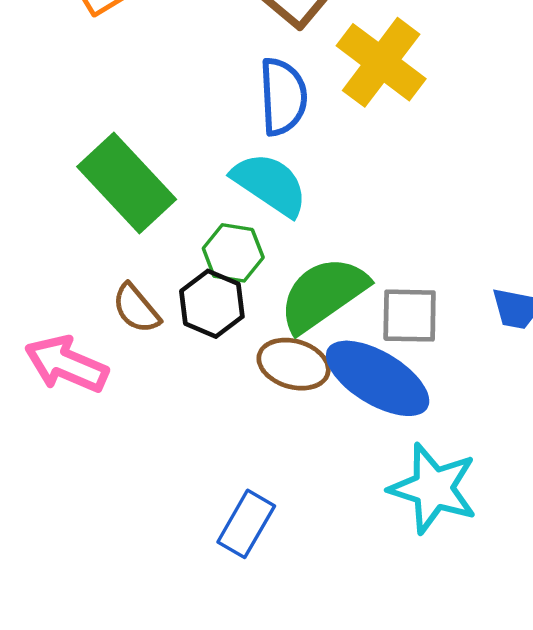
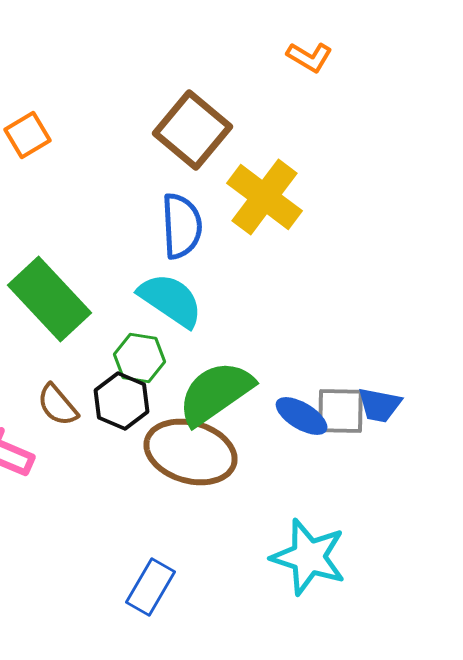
gray square: (410, 316) -> (341, 411), moved
brown ellipse: (294, 364) -> (191, 452), size x1.5
blue ellipse: (378, 378) -> (302, 416), moved, size x0.6

